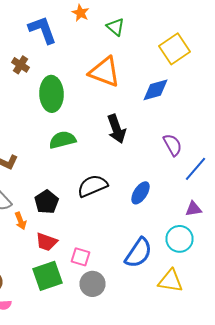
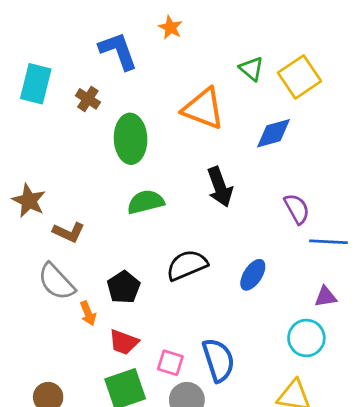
green triangle: (116, 27) -> (251, 69), moved
blue line: (196, 169) -> (328, 242), turned 52
blue semicircle: (138, 253) -> (218, 360), moved, turned -52

